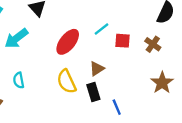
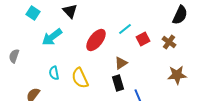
red square: (122, 41) -> (143, 39), turned -32
yellow semicircle: (66, 82) -> (80, 78), moved
brown star: (162, 83) -> (177, 75), turned 30

